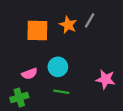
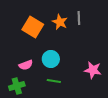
gray line: (90, 20) -> (79, 18), turned -32
orange square: (37, 31) -> (33, 27), turned 30

